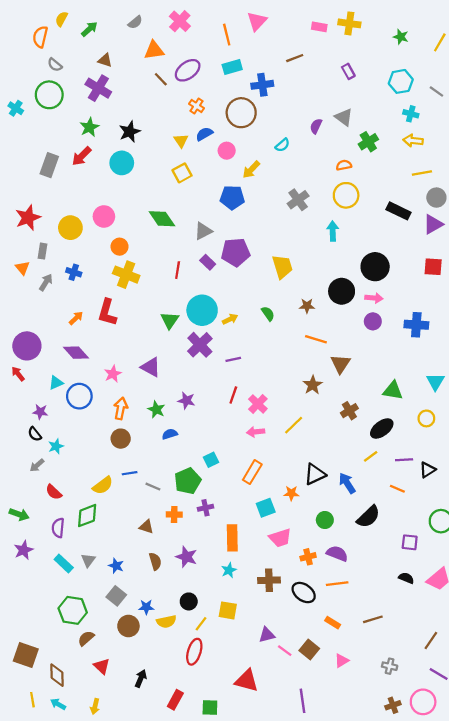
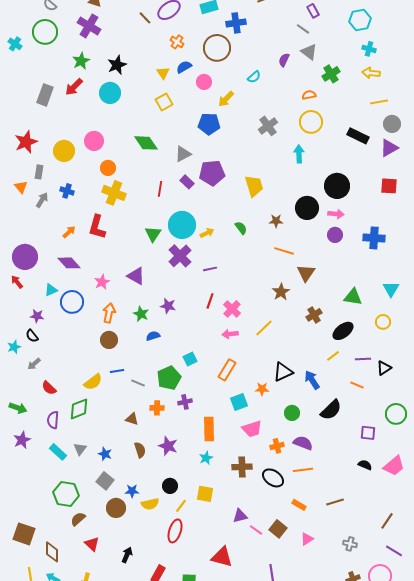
gray line: (436, 92) -> (303, 29), moved
cyan star: (56, 446) -> (14, 347), moved

